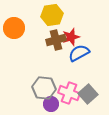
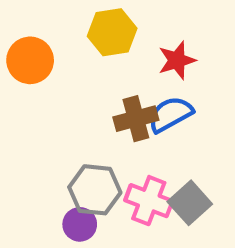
red star: (71, 37) -> (177, 60), moved
brown cross: (56, 40) -> (136, 119), moved
purple circle: (51, 104) -> (80, 224), moved

